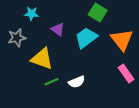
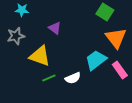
green square: (98, 13) -> (105, 12), moved
cyan star: (32, 14) -> (22, 10), moved
cyan trapezoid: (86, 38) -> (96, 60), moved

